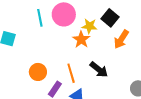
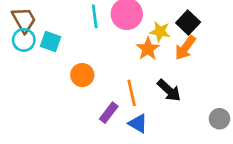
orange arrow: (121, 39) -> (185, 48), moved
orange circle: (38, 72) -> (82, 75), moved

